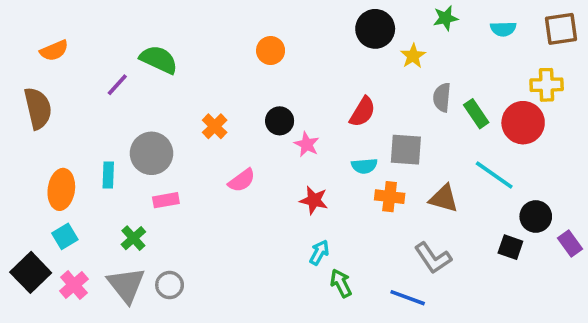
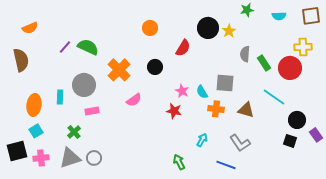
black circle: (375, 29) -> (208, 28), moved
green semicircle: (159, 60) -> (88, 47), moved
red semicircle: (363, 112) -> (183, 48), moved
orange cross: (215, 126) -> (119, 70), size x1.6
pink star: (307, 144) -> (182, 91), moved
cyan semicircle: (364, 166) -> (202, 92), turned 64
black square: (510, 247) -> (290, 141), moved
cyan arrow: (319, 253) -> (202, 140), moved
black square: (31, 272) -> (17, 151), turned 30
green arrow: (341, 283) -> (179, 162), moved
pink cross: (74, 285) -> (41, 158), turned 35
gray triangle: (126, 285) -> (70, 158), turned 50

